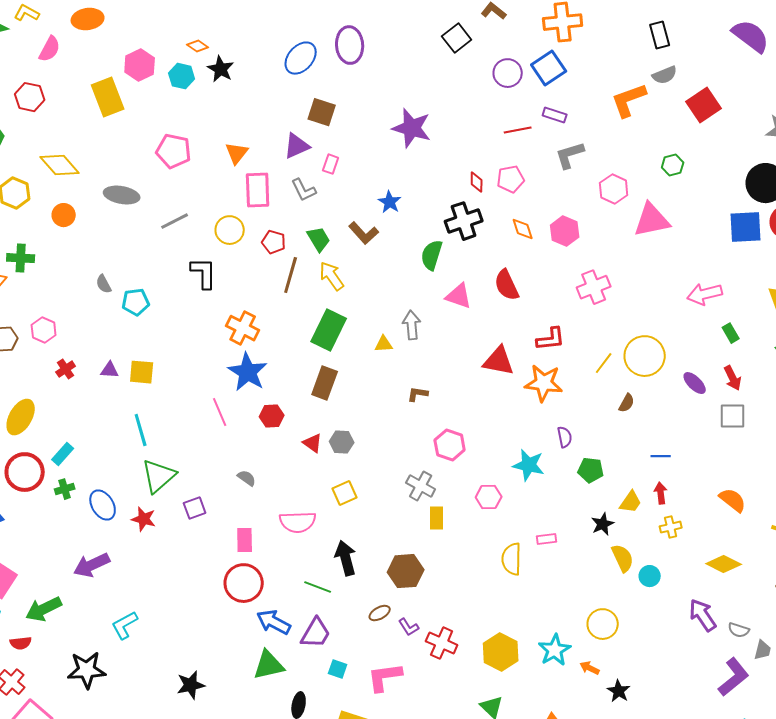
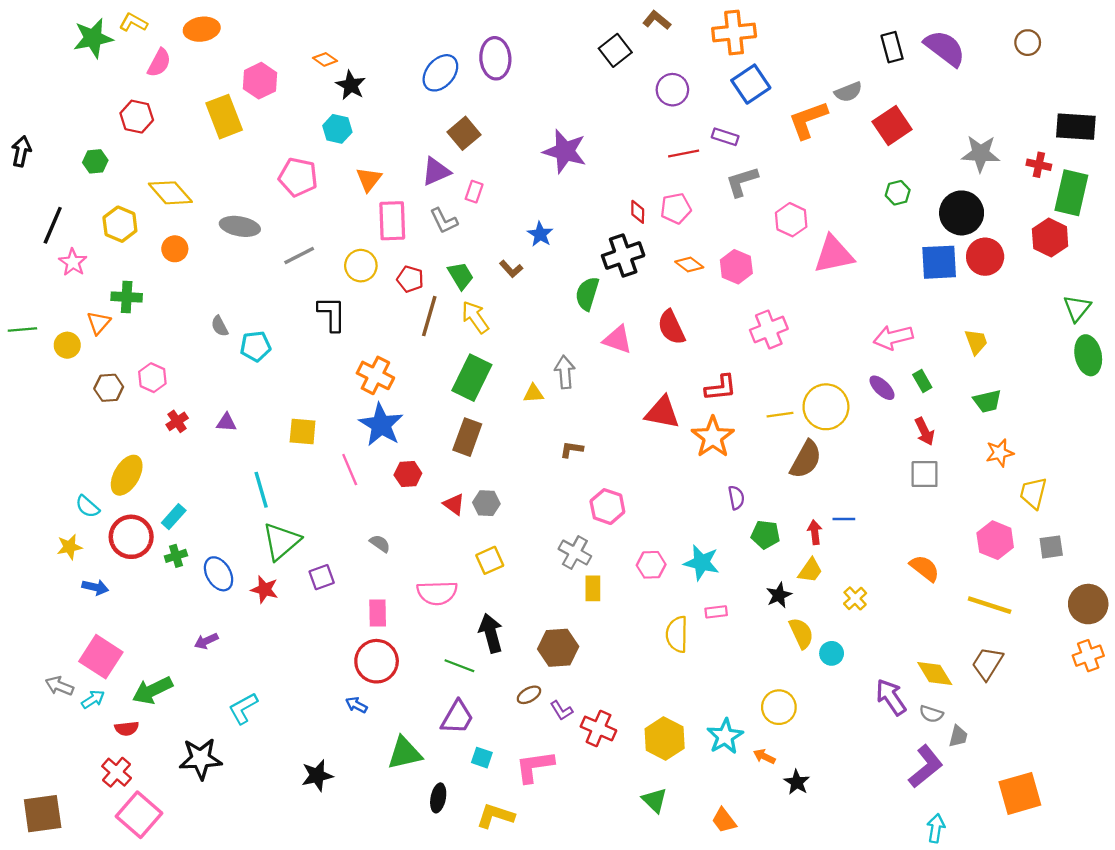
black rectangle: (660, 35) -> (892, 47), moved
blue square: (549, 68) -> (751, 84), moved
cyan hexagon: (182, 76) -> (337, 129), moved
brown square: (322, 112) -> (464, 133), turned 32
green hexagon: (673, 165) -> (898, 193), moved
orange diamond: (523, 229) -> (689, 264), turned -35
brown L-shape: (364, 233) -> (511, 269), size x0.7
yellow line: (604, 363) -> (780, 415), turned 45
yellow square: (142, 372) -> (303, 431), moved
orange star: (544, 383) -> (713, 437), turned 30
purple ellipse: (695, 383) -> (882, 388), moved
brown semicircle: (627, 403) -> (806, 459), size x1.8
cyan star: (529, 465) -> (702, 563), moved
red arrow: (661, 493) -> (815, 532), moved
yellow cross: (671, 527) -> (855, 598), turned -30
yellow diamond: (724, 564) -> (935, 674), moved, turned 32
purple arrow: (92, 565) -> (206, 641), size x0.6
blue arrow: (274, 622) -> (356, 705), moved, size x0.6

